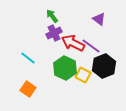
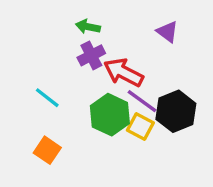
green arrow: (52, 16) -> (88, 27), turned -40
purple line: (91, 46) -> (142, 101), moved

